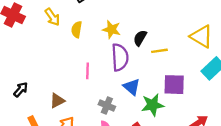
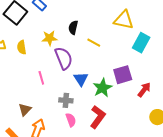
black semicircle: (140, 38) -> (73, 27), moved
yellow line: (159, 51) -> (94, 43), turned 56
purple square: (174, 85) -> (123, 75), moved
blue triangle: (132, 87) -> (81, 79), turned 35

